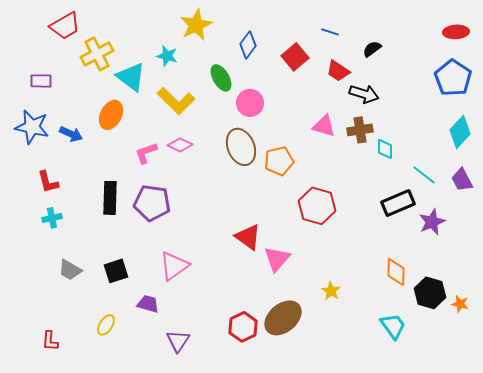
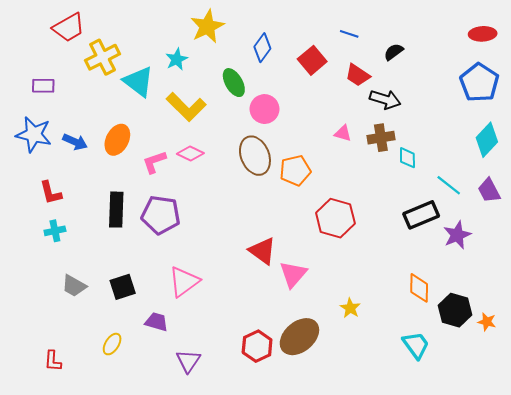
cyan star: (167, 56) -> (177, 59), turned 30
orange ellipse: (111, 115) -> (117, 140), moved
pink triangle: (324, 126) -> (343, 133), size x0.7

